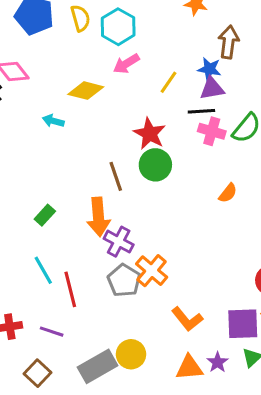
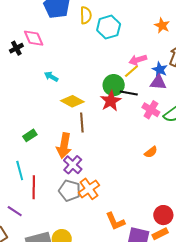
pink arrow: (126, 64) -> (138, 60), moved
yellow diamond: (86, 91) -> (72, 101), moved
black line: (201, 111) -> (129, 93), moved
green circle: (155, 165) -> (114, 85), moved
gray pentagon: (124, 280) -> (70, 191), turned -30
orange L-shape: (187, 319) -> (115, 221), moved

